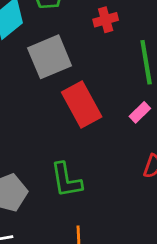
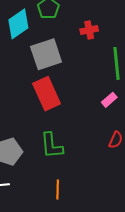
red rectangle: (82, 104) -> (47, 94), moved

